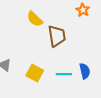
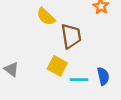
yellow square: (35, 73) -> (57, 66), moved

